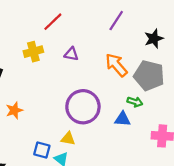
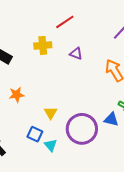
purple circle: (83, 107) -> (82, 129), moved
yellow triangle: (68, 139) -> (51, 113), moved, turned 40

